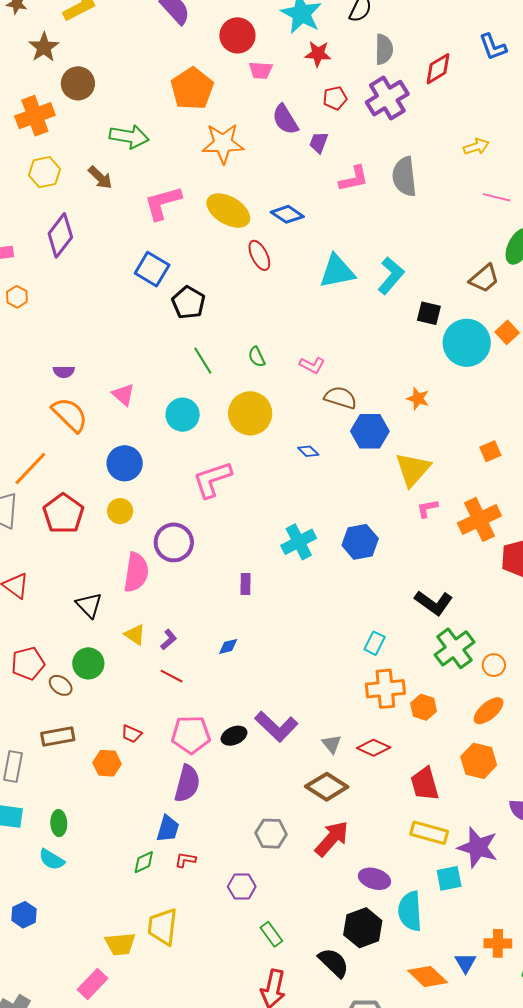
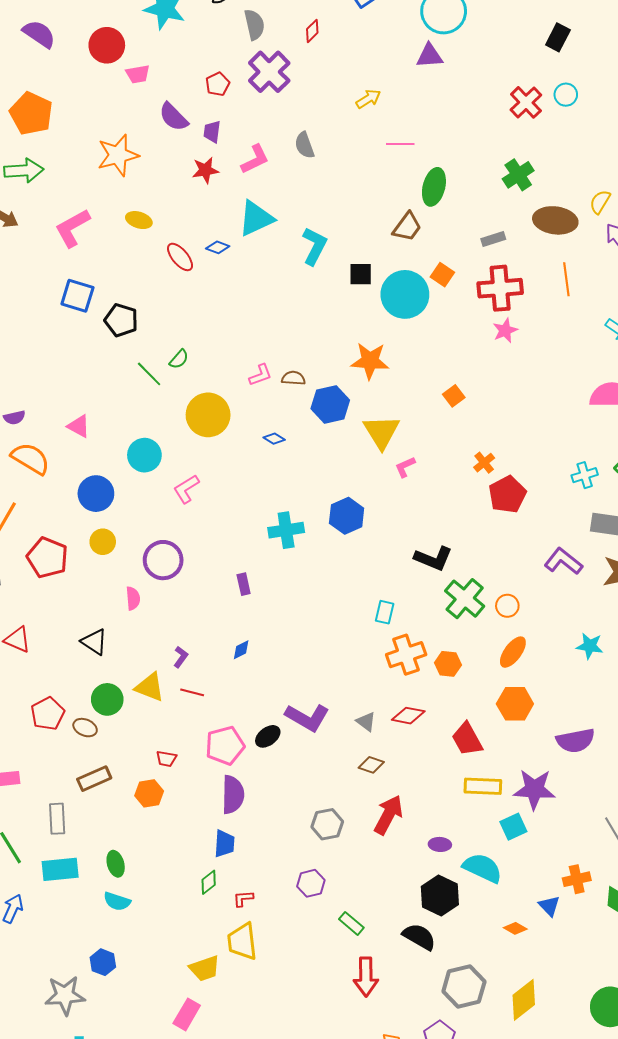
red star: (318, 54) -> (205, 170), moved
red diamond: (438, 69) -> (312, 31), size x0.7
orange pentagon: (192, 89) -> (31, 113), moved
gray semicircle: (404, 177) -> (304, 145), size x0.7
yellow ellipse: (228, 211) -> (139, 220), size x0.6
blue diamond: (287, 214) -> (218, 247), moved, size x0.7
cyan triangle: (337, 271) -> (256, 218), moved
green semicircle: (257, 357) -> (179, 359), moved, turned -100
pink L-shape: (312, 365) -> (260, 375), moved, turned -35
brown semicircle: (341, 398) -> (293, 378), size x0.7
orange star: (418, 399) -> (370, 361), size x1.6
cyan circle: (183, 415) -> (144, 455), moved
pink L-shape: (212, 479) -> (186, 489), size x0.7
orange cross: (479, 519) -> (484, 463), moved, size x0.5
cyan cross: (299, 542) -> (286, 530), turned 32
pink semicircle: (136, 572) -> (133, 598), size x0.6
yellow triangle: (135, 635) -> (150, 687), moved, size x1.4
brown diamond: (327, 787) -> (371, 765), size x0.6
red L-shape: (185, 860) -> (243, 899), moved
purple ellipse: (374, 879) -> (440, 844), size x0.7
cyan semicircle: (410, 911) -> (482, 868), turned 132
orange diamond: (428, 977) -> (515, 928), size x0.6

